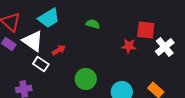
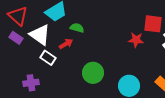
green semicircle: (93, 24) -> (77, 28), moved

